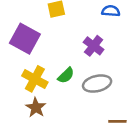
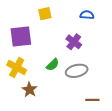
purple square: (25, 39) -> (21, 37), turned -35
yellow cross: (35, 79) -> (17, 68), moved

